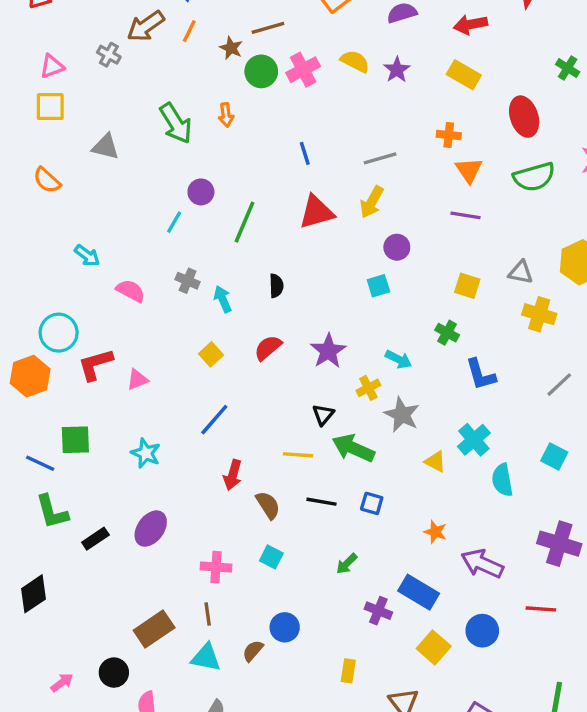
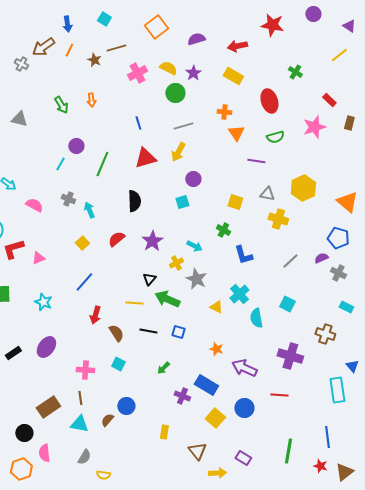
green circle: (261, 71) -> (175, 93), moved
green arrow: (176, 123) -> (61, 105), size x0.7
green semicircle: (534, 177) -> (275, 137), size x0.7
purple line: (466, 215) -> (256, 161), moved
black semicircle: (276, 286) -> (134, 201), moved, size x1.5

